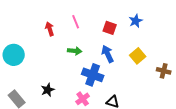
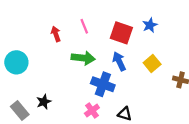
red square: (110, 28) -> (121, 33), size x1.5
green arrow: (75, 51) -> (83, 58), size x1.5
black star: (48, 90) -> (44, 102), moved

